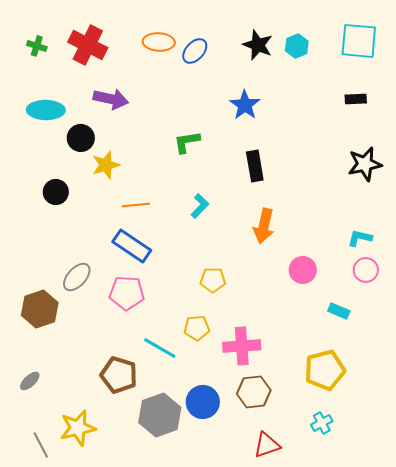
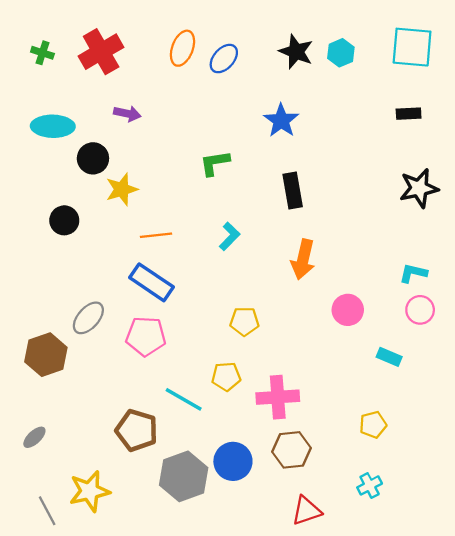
orange ellipse: (159, 42) -> (182, 48), turned -72
red cross: (88, 45) -> (101, 52), turned 33
purple arrow: (111, 99) -> (127, 114), size x0.7
yellow pentagon: (325, 370) -> (373, 425), size x0.6

